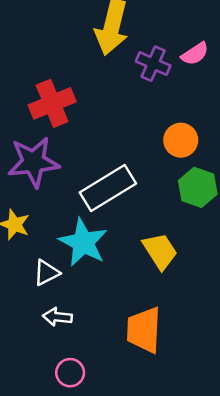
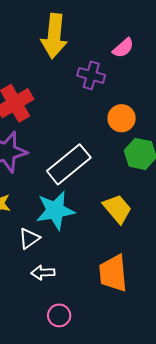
purple cross: (153, 64) -> (91, 75), moved
cyan star: (83, 243) -> (55, 210), turned -30

